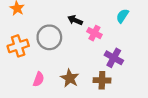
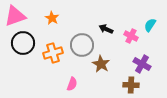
pink cross: (94, 33) -> (131, 36), moved
brown star: (70, 78) -> (101, 64), moved

